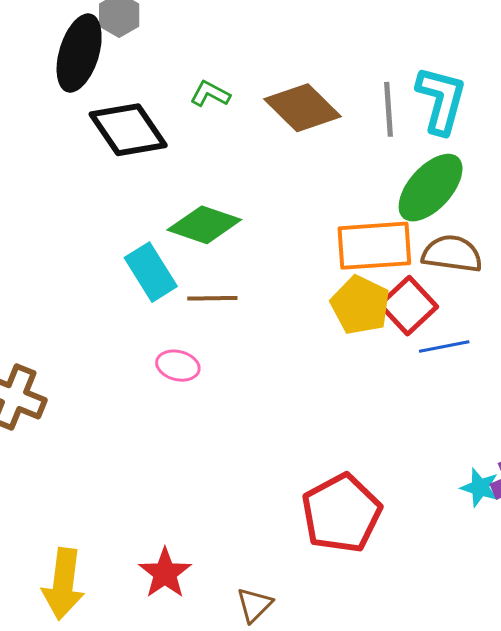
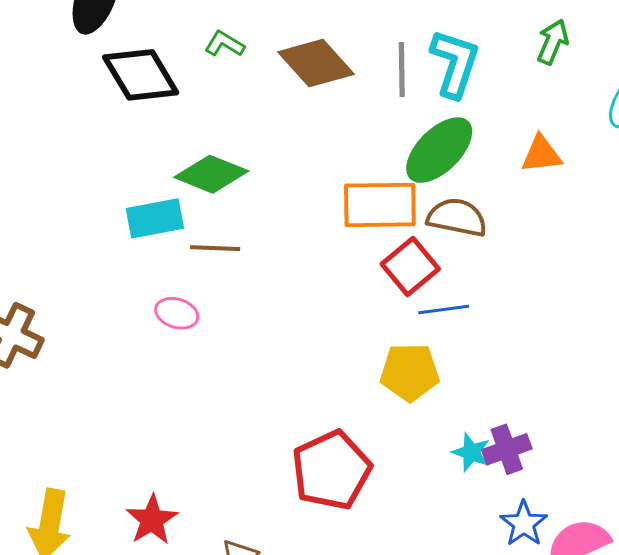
cyan rectangle: (151, 272) -> (155, 218), turned -72
yellow pentagon: (360, 305) -> (410, 372), moved, turned -30

